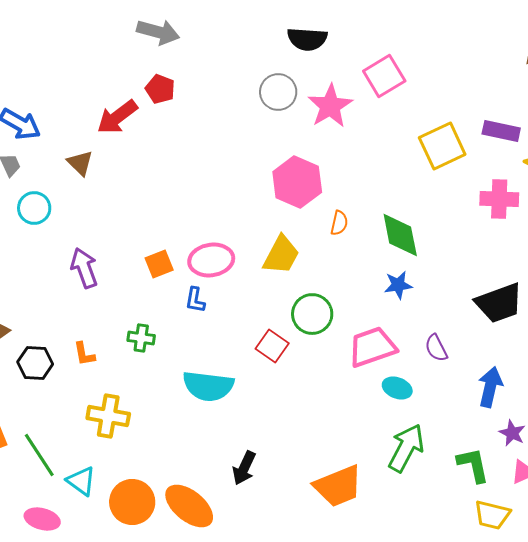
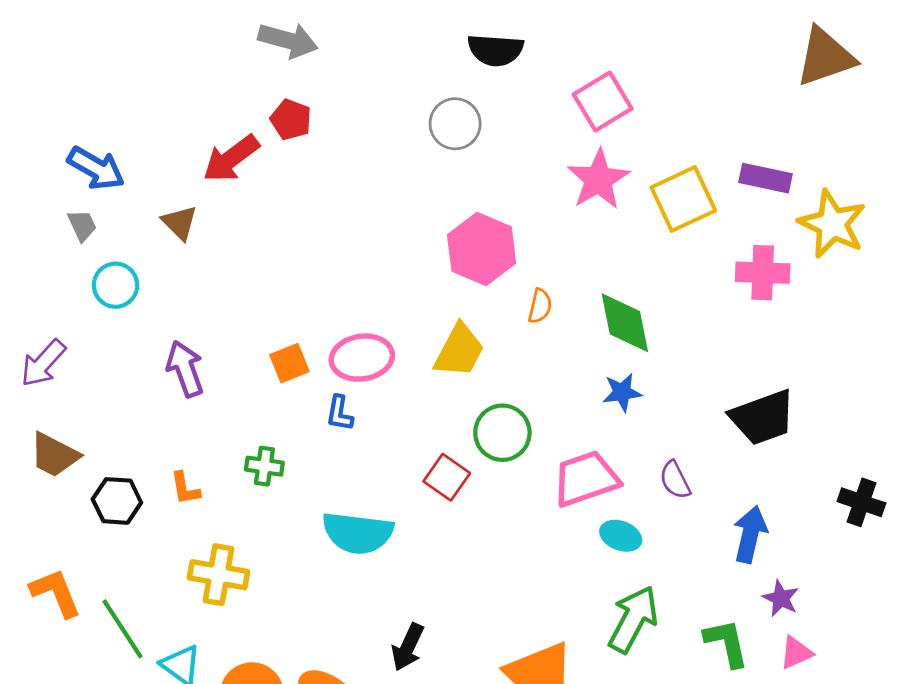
pink star: (330, 106) -> (598, 179), moved

